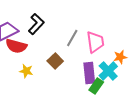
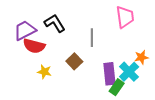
black L-shape: (36, 24) -> (55, 23), turned -75
gray line: (72, 38) -> (92, 38), turned -30
pink trapezoid: (95, 42) -> (125, 17), moved

